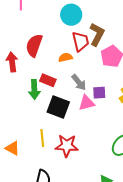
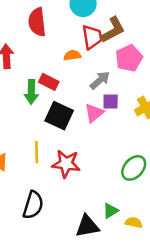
brown L-shape: (97, 34) -> (113, 30), turned 30
red semicircle: (34, 45) -> (37, 22), moved, turned -30
gray arrow: (79, 82) -> (100, 80), moved, turned -96
pink triangle: (87, 103) -> (94, 113), turned -30

